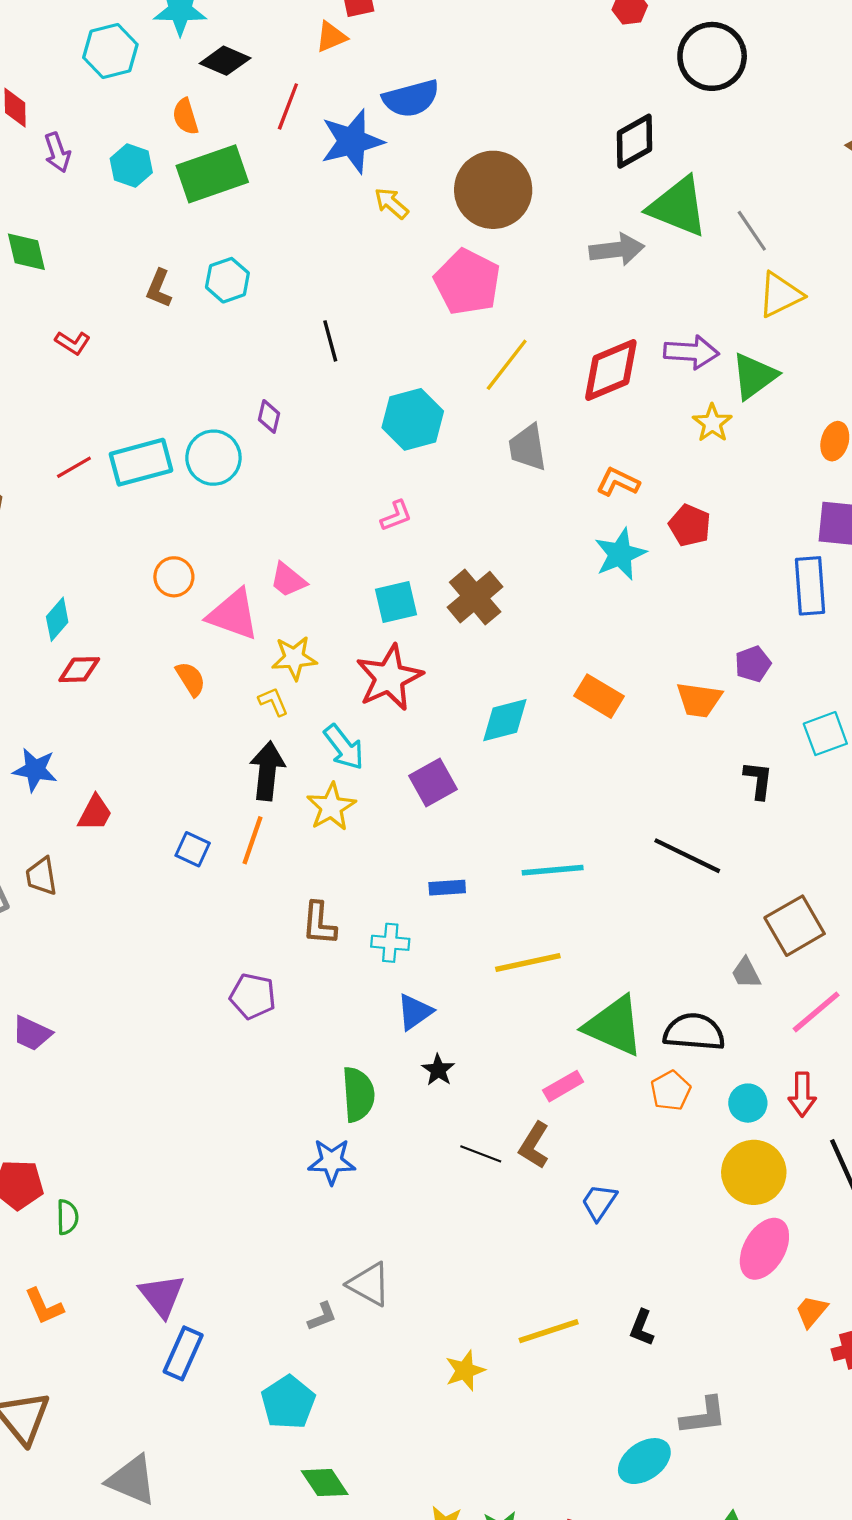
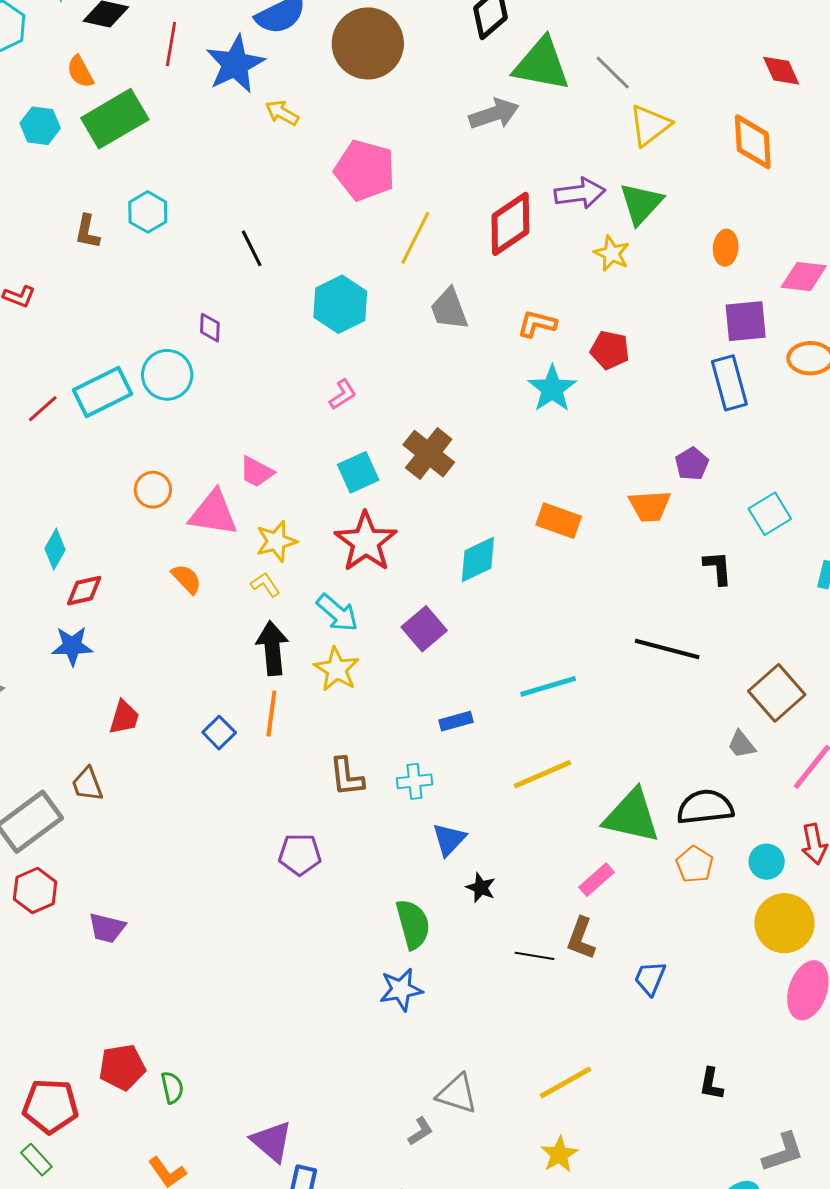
brown circle: (493, 190) -> (368, 43), moved
blue star: (35, 770) -> (72, 646), moved
blue square: (193, 849) -> (219, 733), turned 32
yellow line: (549, 1331) -> (565, 1082), moved

